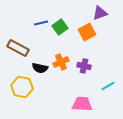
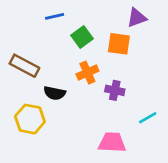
blue line: (41, 23) -> (55, 16), moved
orange square: (87, 32) -> (119, 44), turned 36
orange cross: (61, 62) -> (87, 73), moved

